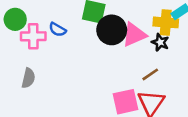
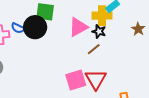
black circle: (112, 30) -> (35, 27), moved
brown line: (150, 74) -> (94, 49), moved

